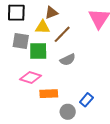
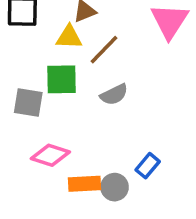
gray square: (21, 41) -> (28, 103), moved
pink diamond: (31, 78) -> (50, 155), moved
orange rectangle: (49, 94) -> (84, 184), moved

